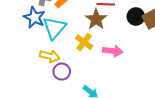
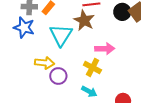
cyan triangle: (54, 28) -> (61, 35), moved
yellow cross: (84, 42) -> (92, 67), moved

